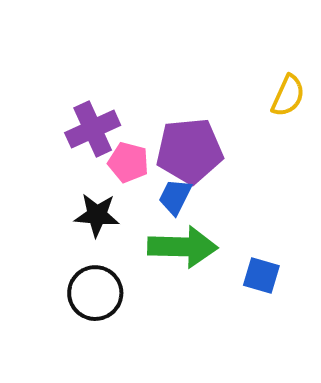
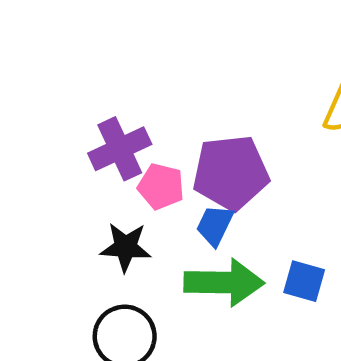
blue square: (261, 275) -> (304, 281), moved

